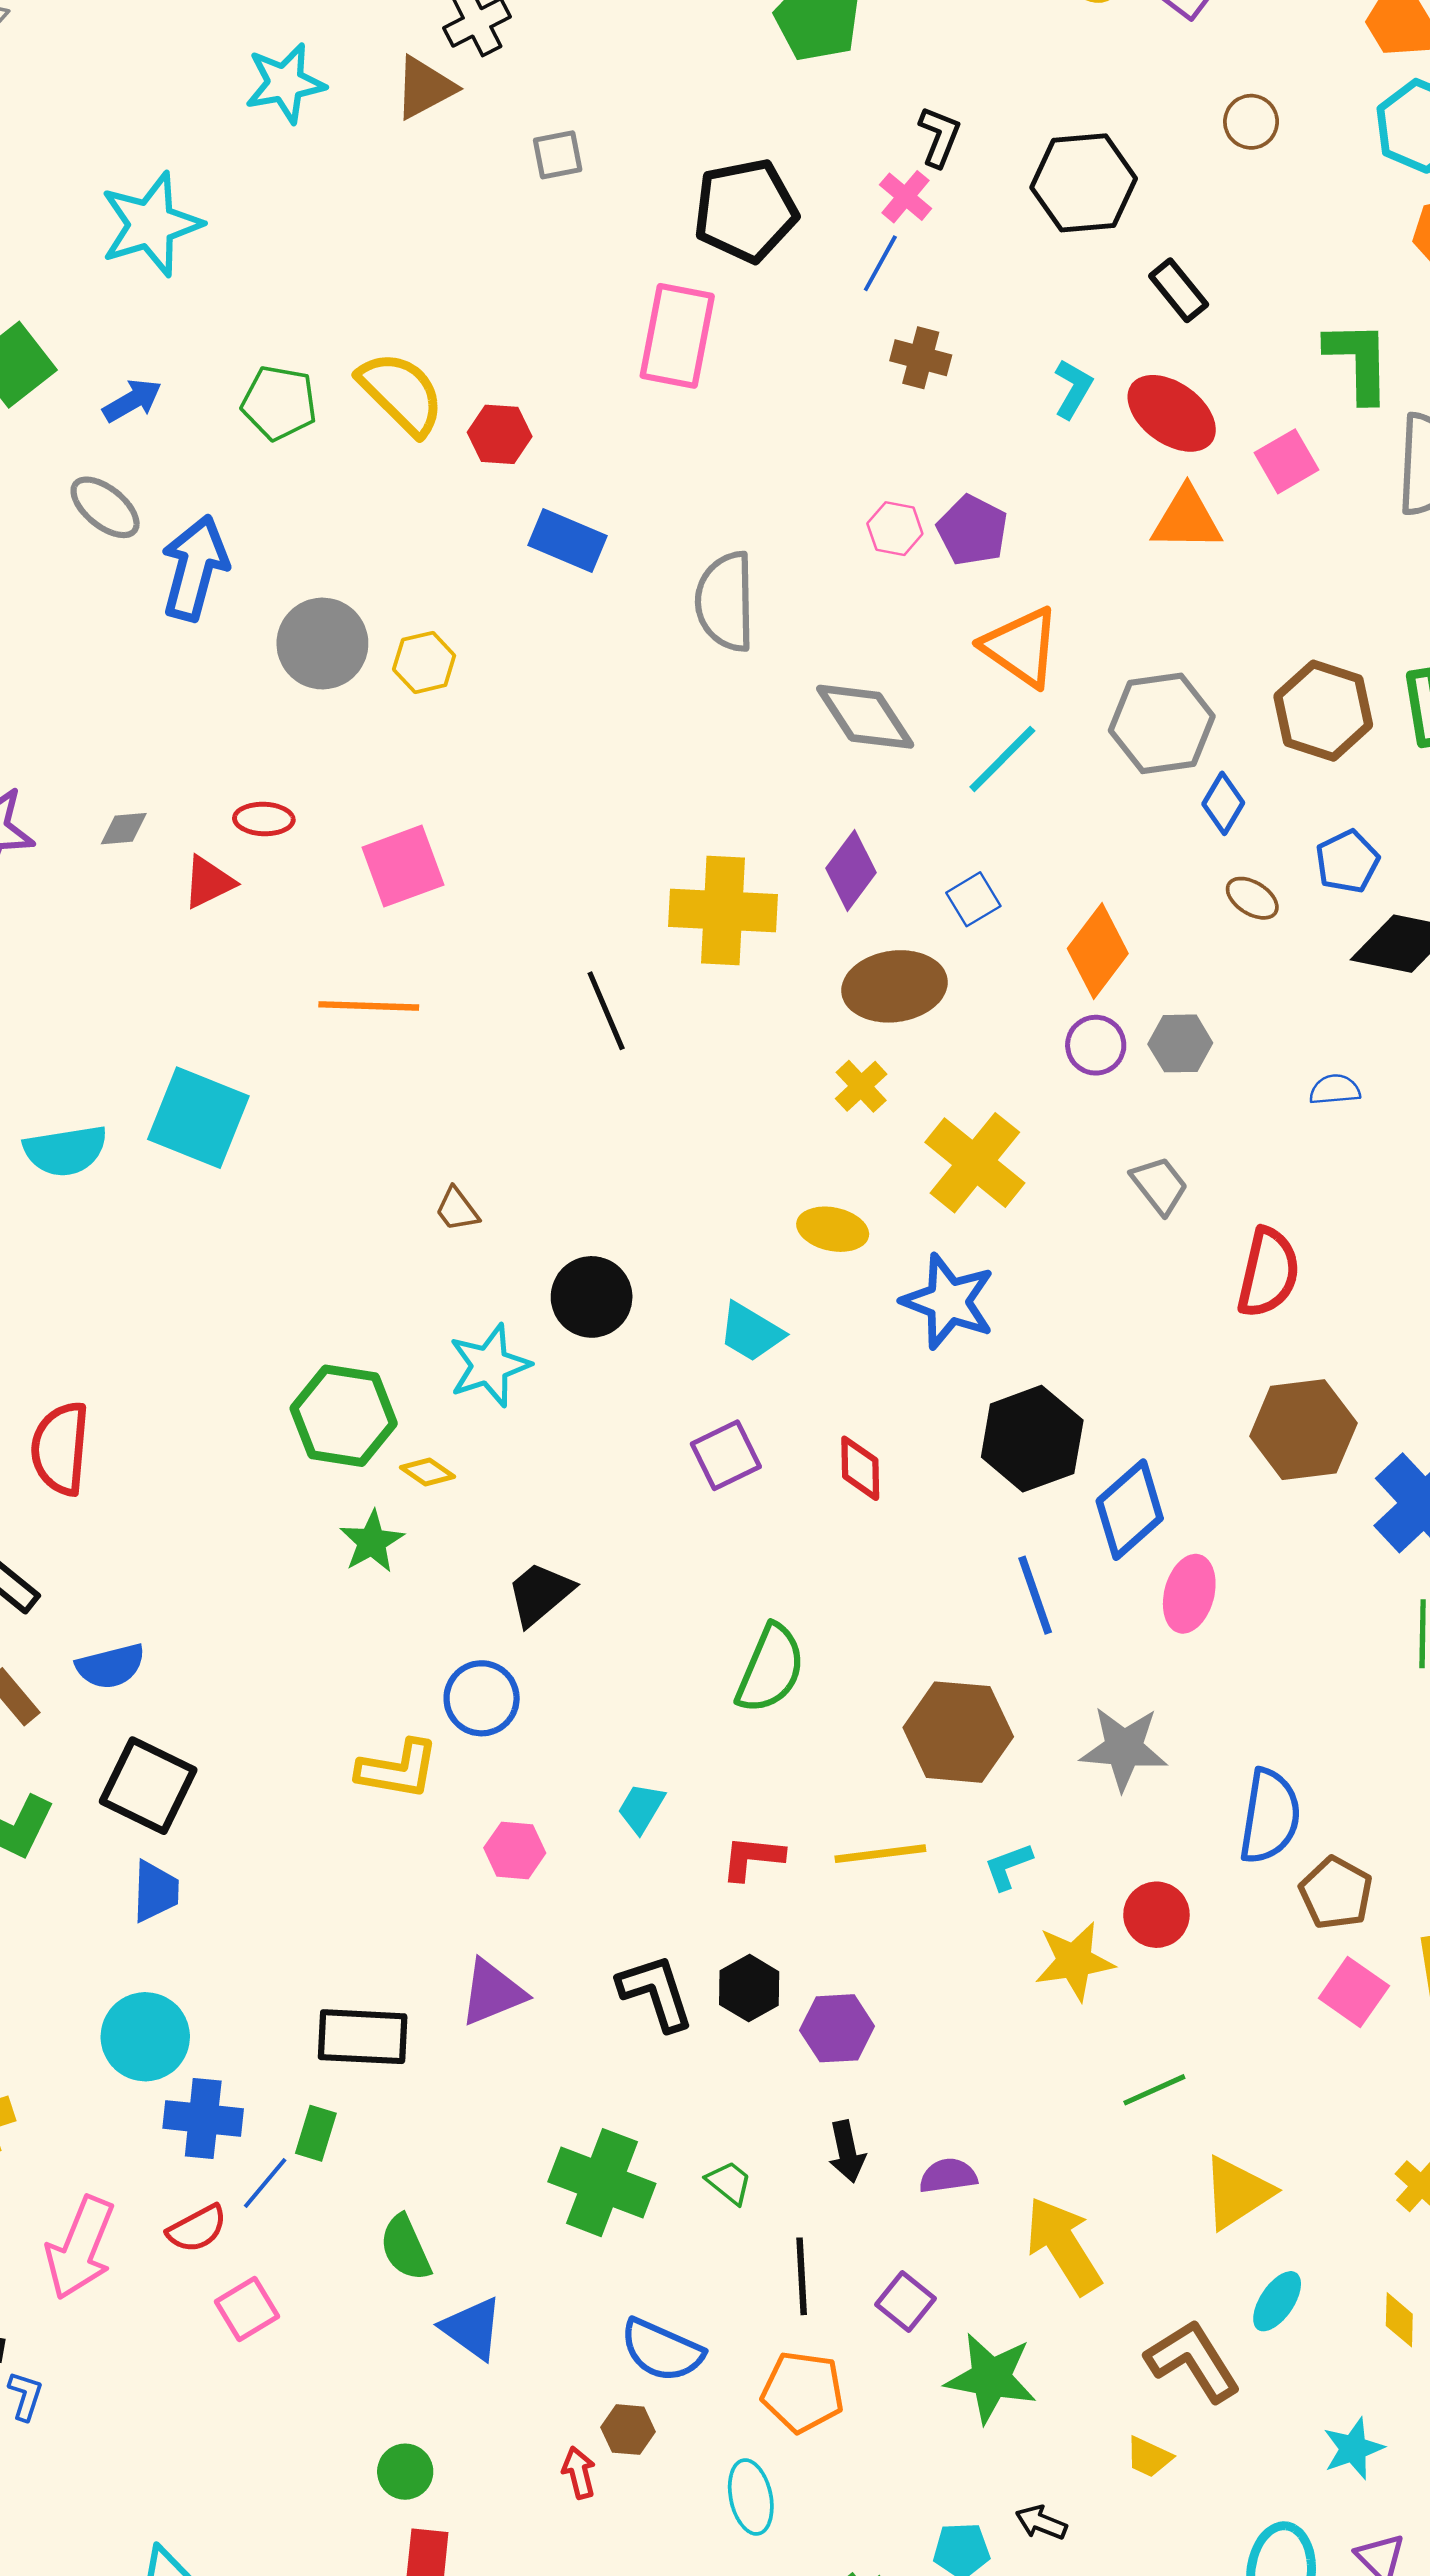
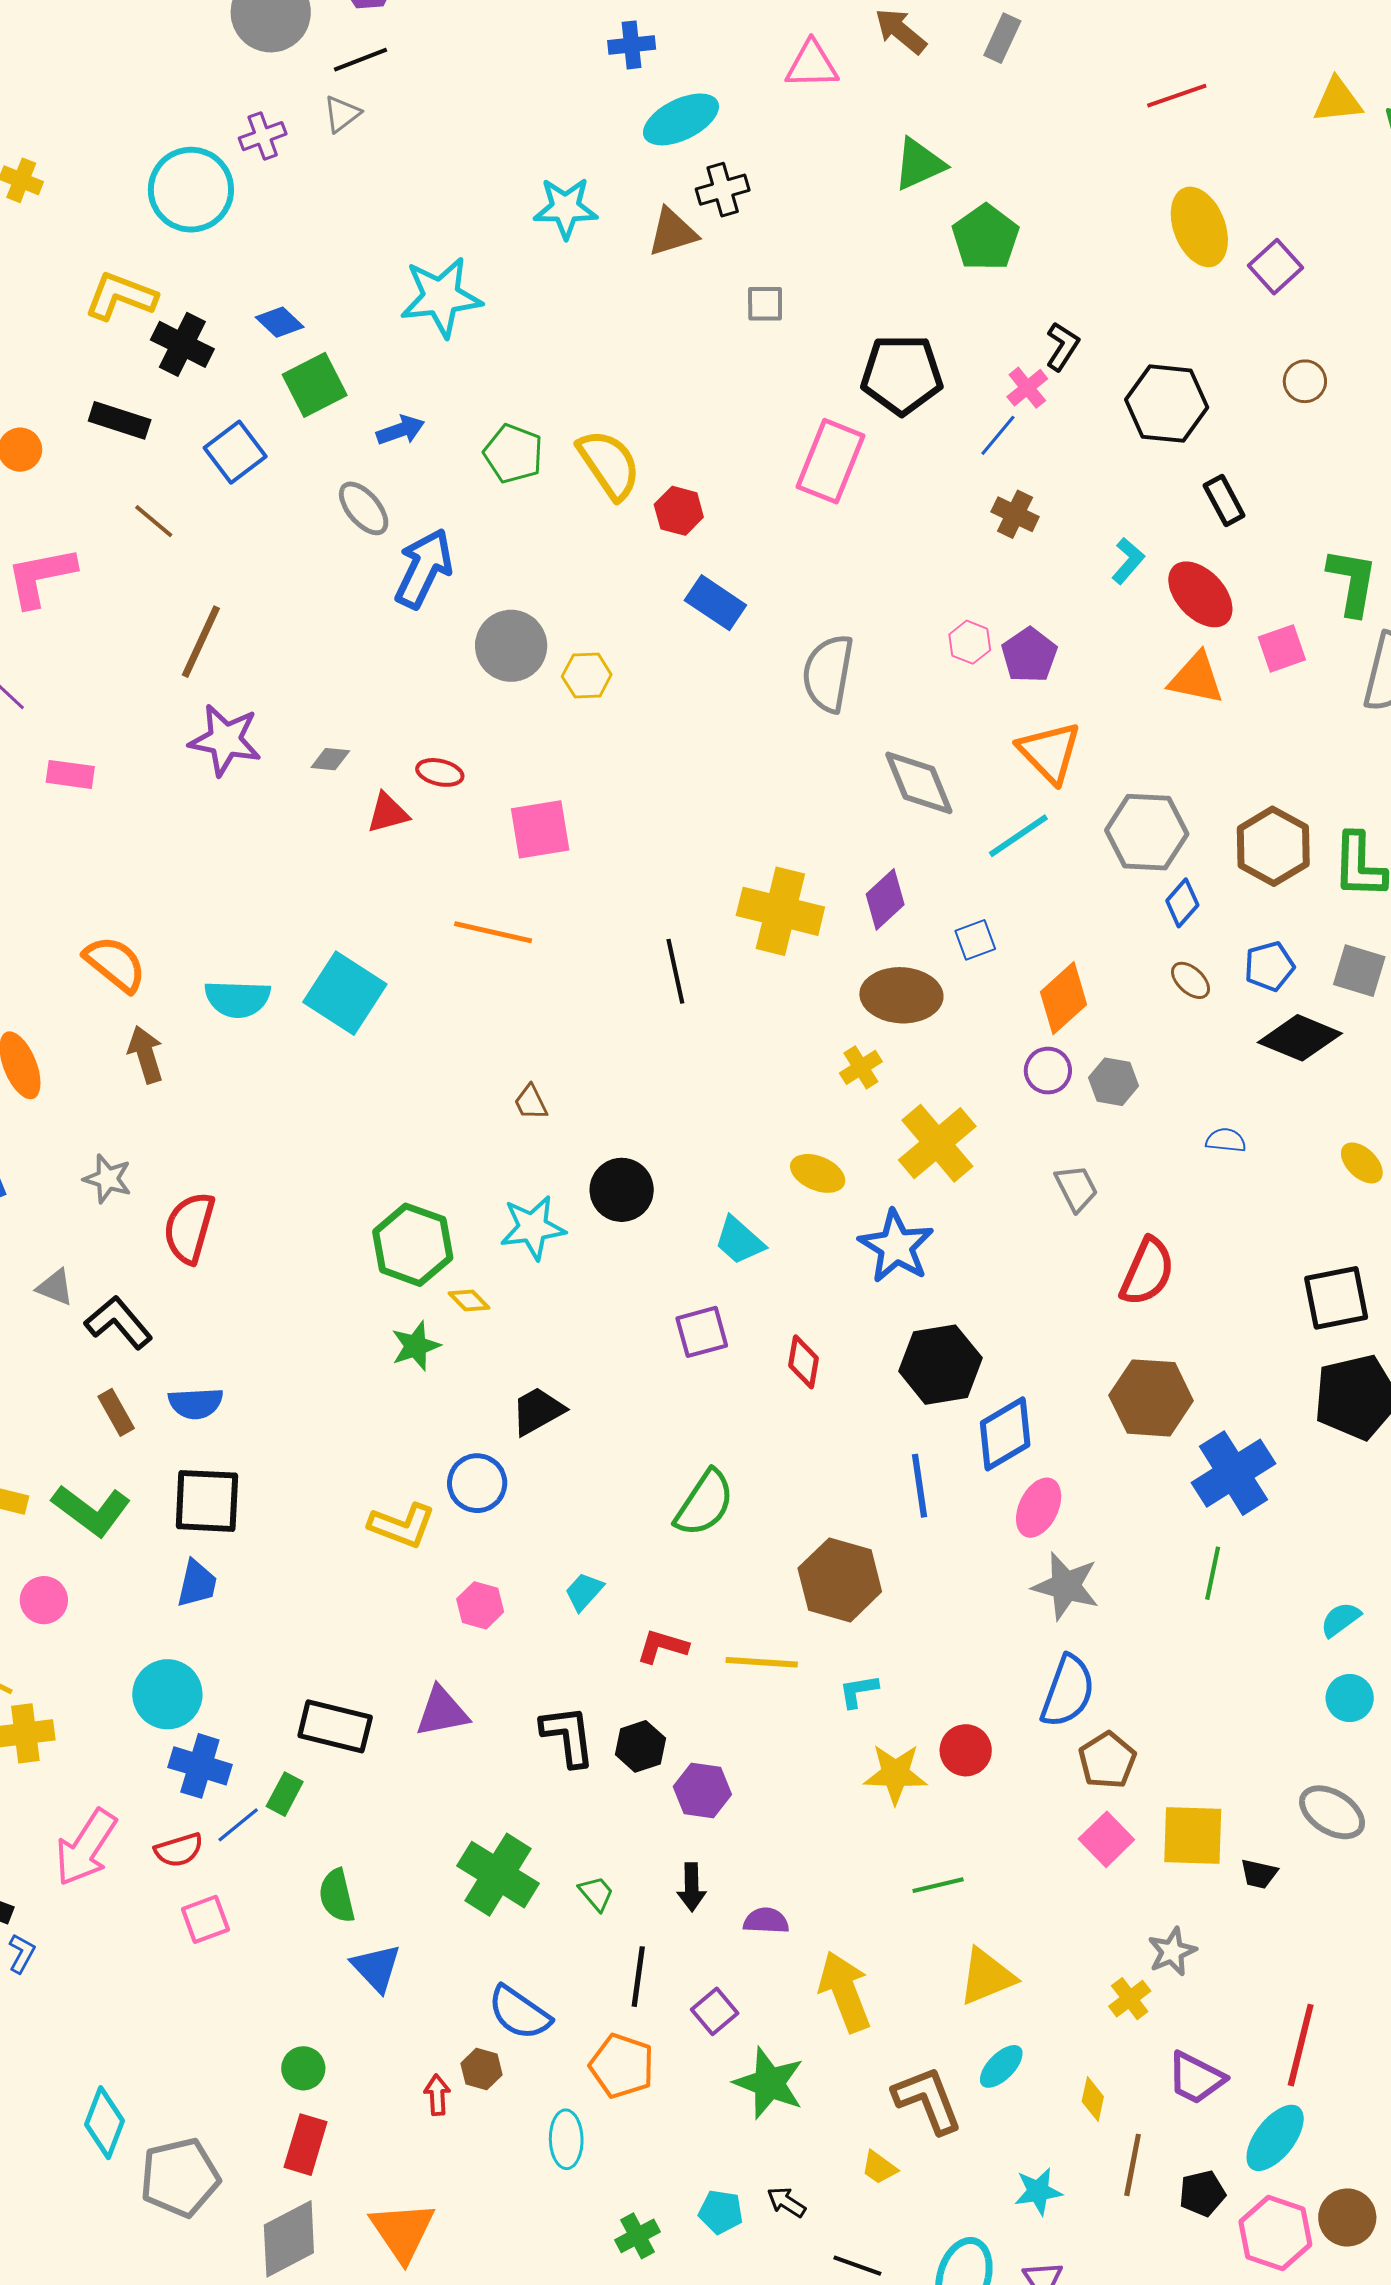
gray star: (1124, 1748) -> (1066, 1586), moved
black square: (148, 1786) -> (207, 1501), turned -34

